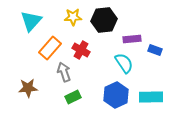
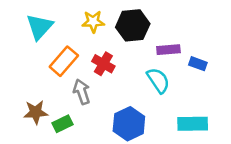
blue hexagon: (116, 95) -> (129, 124), moved
green rectangle: (73, 97) -> (63, 124), moved

